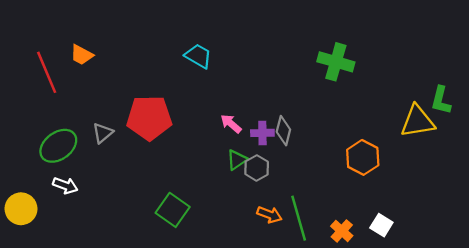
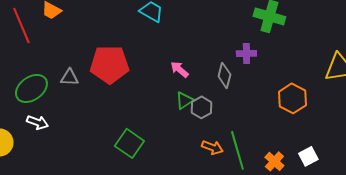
gray triangle: (103, 133) -> (69, 77), turned 42
purple cross: (262, 133) -> (246, 53), moved
white square: (381, 225) -> (308, 156), turned 30

